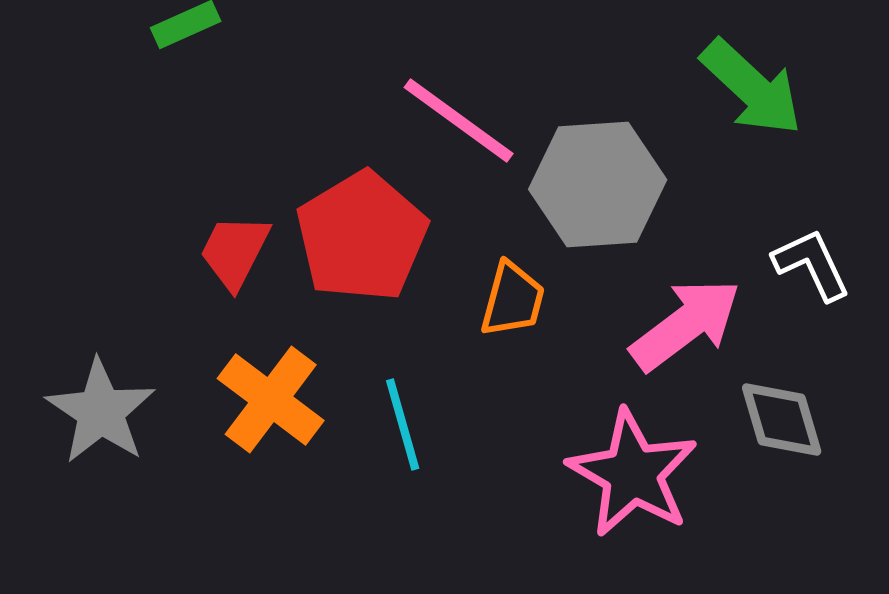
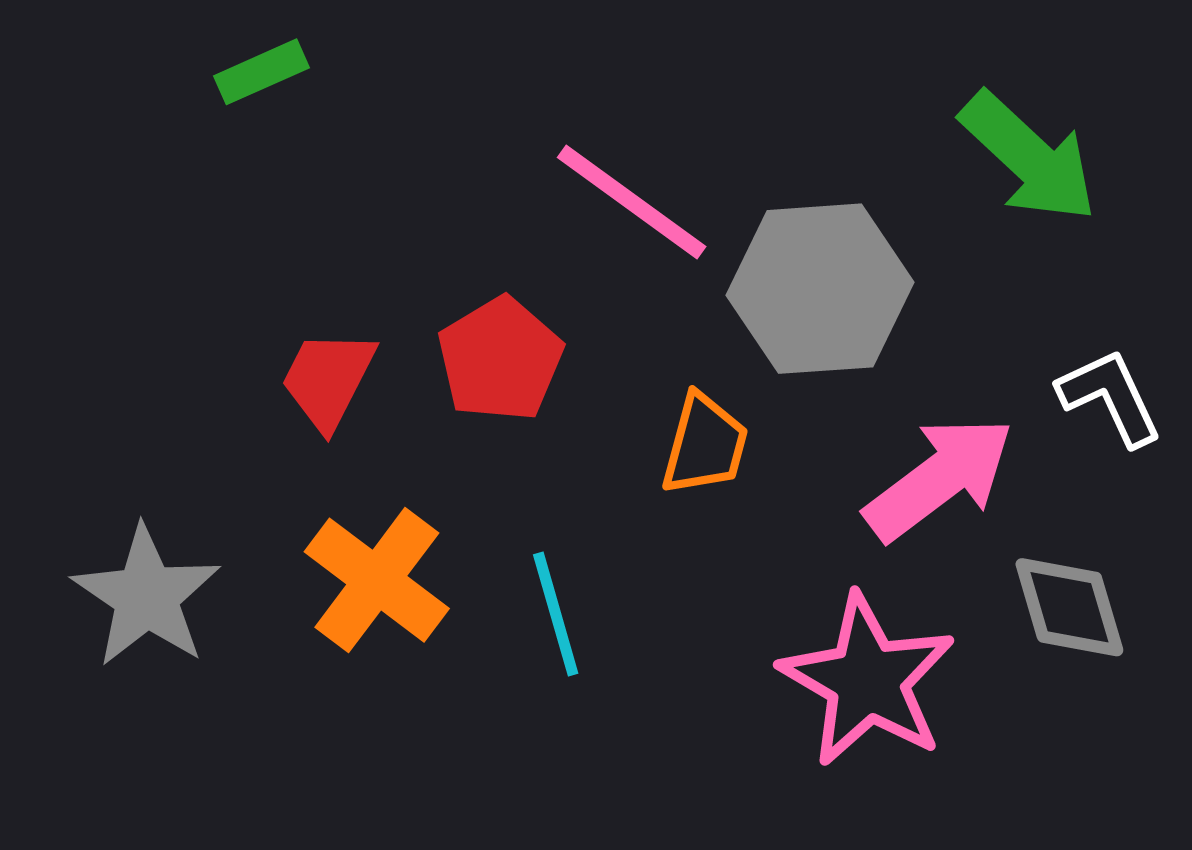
red pentagon: (362, 237) -> (500, 359), size x0.7

